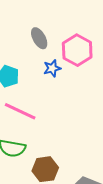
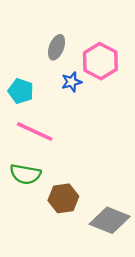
gray ellipse: (39, 38) -> (57, 47), turned 50

